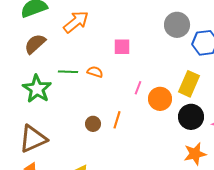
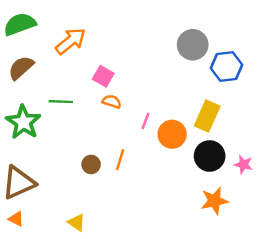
pink square: (122, 47) -> (103, 76), moved, turned 30
orange semicircle: (95, 72) -> (112, 102), moved

